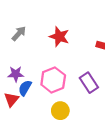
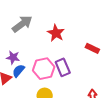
gray arrow: (19, 34) -> (22, 24), size x1.5
purple rectangle: (89, 83) -> (63, 67), moved

